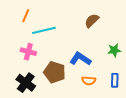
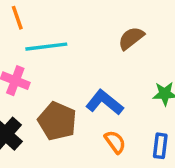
orange line: (26, 16) -> (17, 18), turned -48
orange semicircle: (89, 81) -> (115, 142), turned -136

